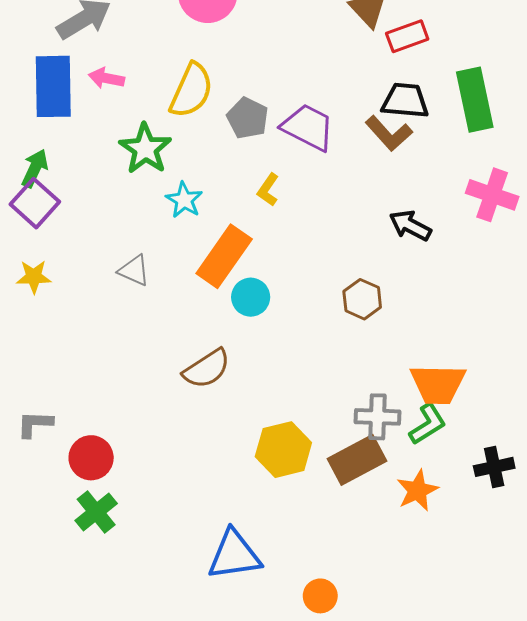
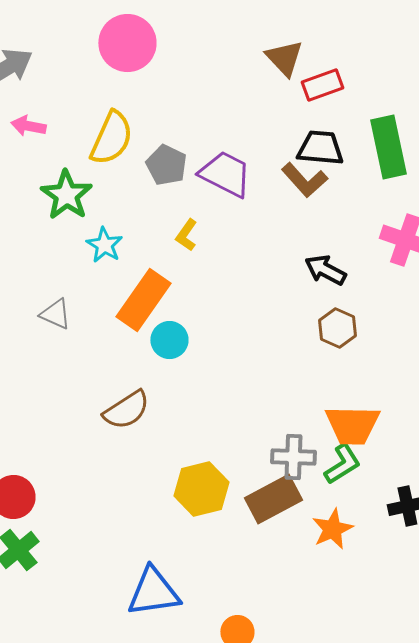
brown hexagon: (362, 299) -> (337, 328), moved

